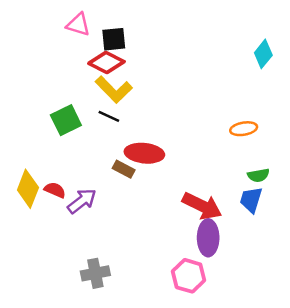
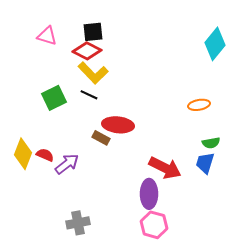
pink triangle: (78, 25) -> (47, 36), moved
cyan diamond: (263, 54) -> (215, 44), size x1.4
purple ellipse: (208, 238) -> (149, 194), moved

